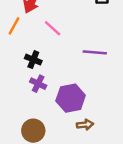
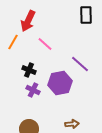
purple line: (95, 52) -> (80, 64), turned 36
purple hexagon: (71, 98) -> (60, 83), moved

